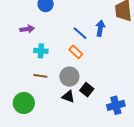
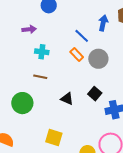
blue arrow: (100, 28) -> (103, 23), moved
gray circle: (69, 77) -> (98, 59), moved
black square: (87, 90) -> (95, 94), moved

